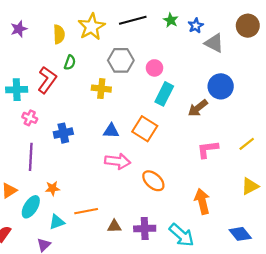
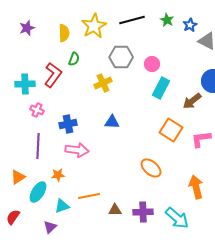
yellow cross: (101, 89) -> (103, 83), turned -30
orange square: (145, 129) -> (171, 130), moved
pink arrow: (118, 161) -> (77, 150), moved

